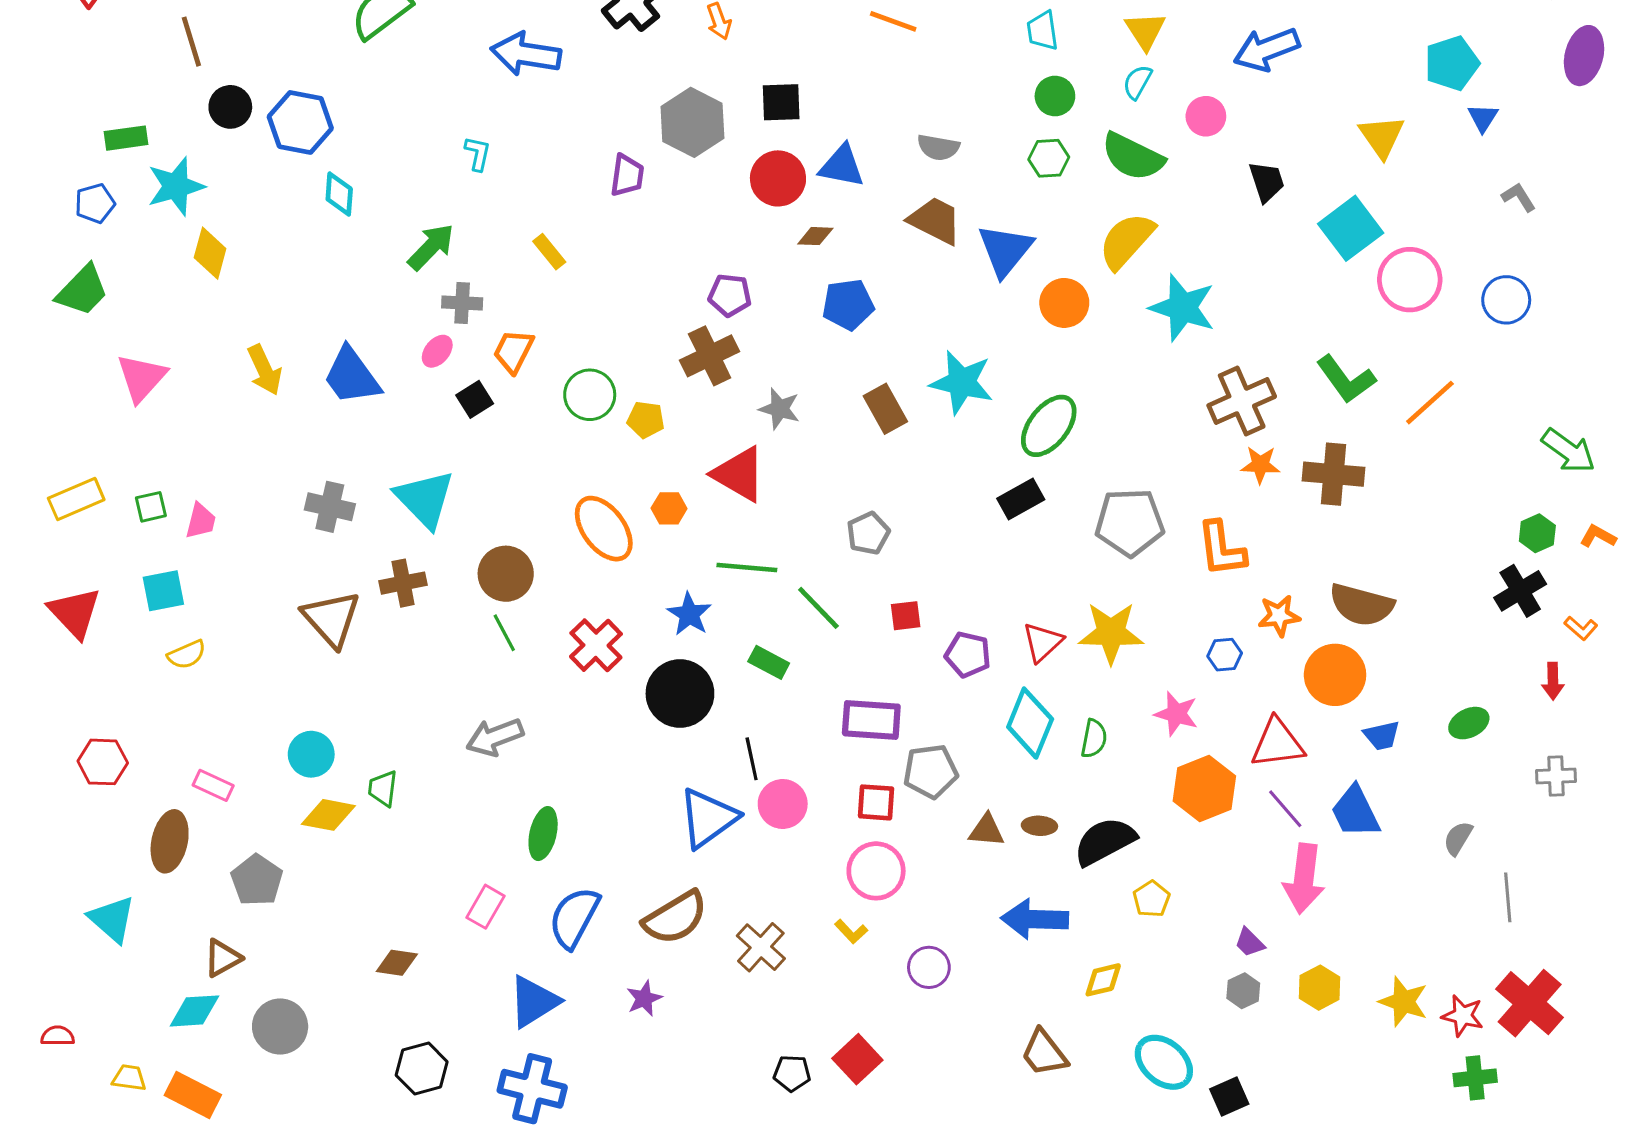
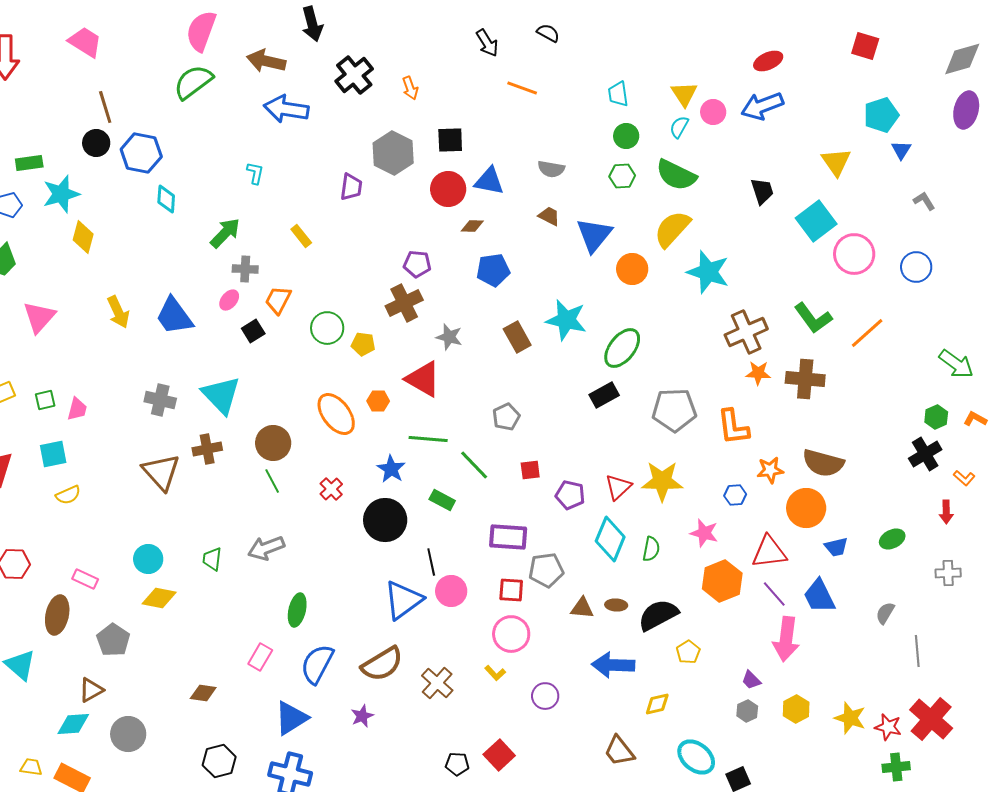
brown line: (191, 42) -> (105, 107), moved
pink circle: (1206, 116) -> (713, 112), moved
brown trapezoid: (935, 220) -> (549, 216), size x0.6
red cross: (596, 645) -> (331, 489), size x0.7
green trapezoid: (383, 788) -> (212, 559), moved

